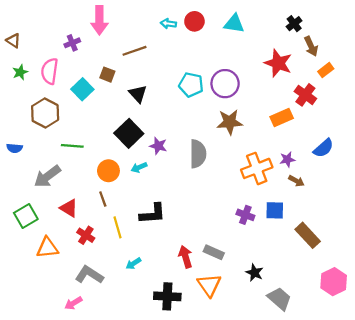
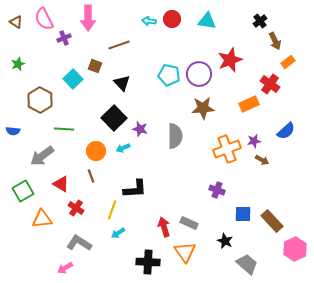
brown triangle: (13, 41) -> (16, 22), moved
red star: (278, 63) -> (230, 60), moved, turned 30
pink semicircle: (50, 71) -> (44, 19), moved, turned -35
blue square: (275, 210) -> (243, 214), moved
yellow line: (118, 227) -> (112, 210), moved, turned 36
brown rectangle: (308, 235) -> (272, 221), moved

